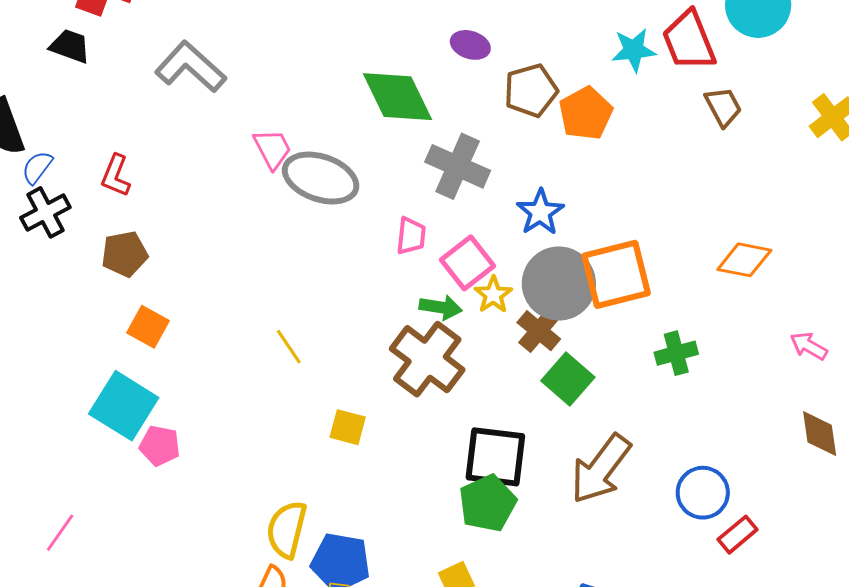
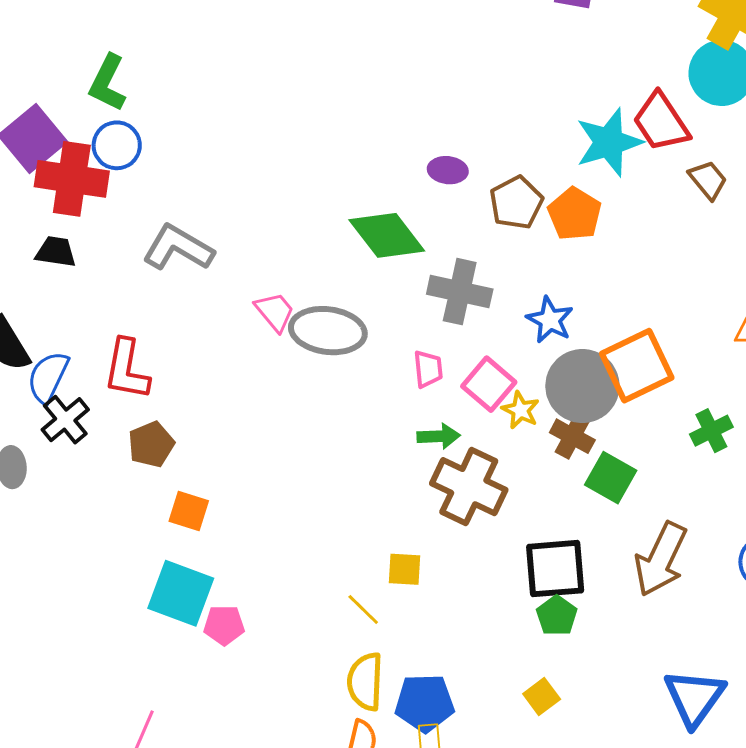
cyan star: (634, 50) -> (609, 142), size x1.5
blue semicircle: (37, 167) -> (48, 377), size x1.5
red L-shape: (116, 176) -> (127, 369), size x1.5
green arrow: (441, 307) -> (439, 436), moved
yellow line: (289, 347) -> (363, 609), moved
green pentagon: (487, 503) -> (557, 616), size x0.7

